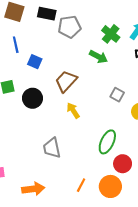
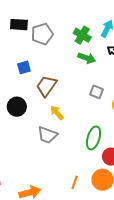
green arrow: (99, 57) -> (87, 58), moved
blue square: (35, 62) -> (24, 67), moved, turned -32
gray trapezoid: (52, 148) -> (47, 135), moved, turned -50

